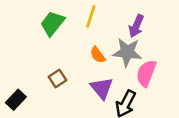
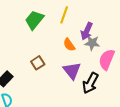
purple arrow: (136, 26) -> (87, 31), moved
gray star: (127, 52) -> (92, 43), size x0.7

